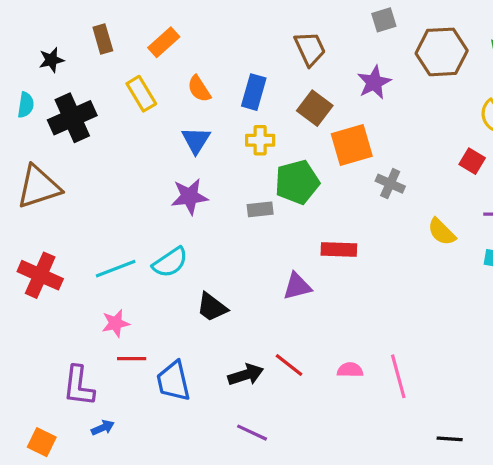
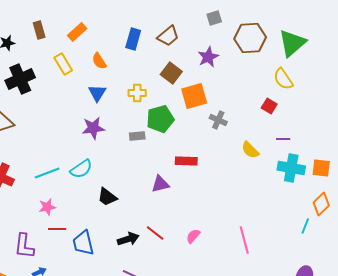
brown trapezoid: (310, 49) -> (168, 36), turned 75
blue rectangle: (254, 92) -> (133, 39), moved
pink semicircle: (350, 370) -> (193, 236), turned -49
pink line: (398, 376) -> (244, 240), moved

